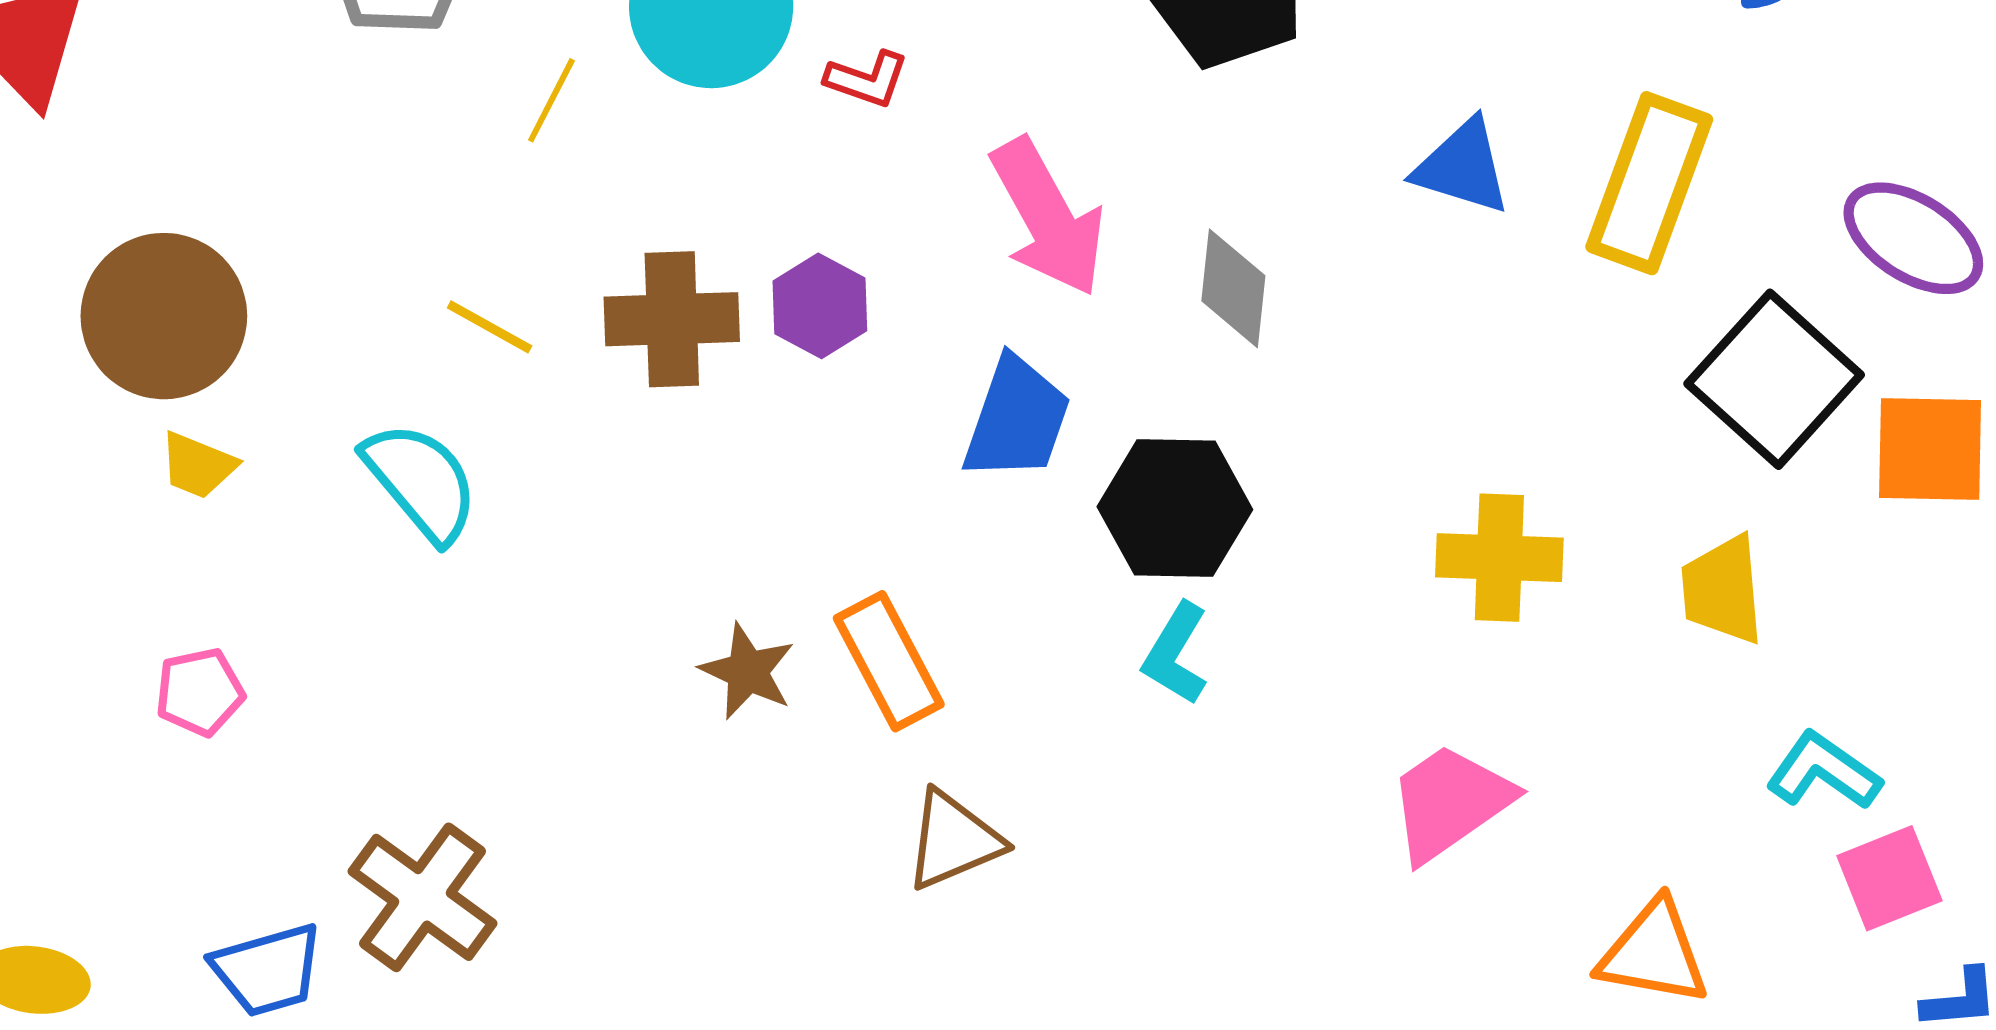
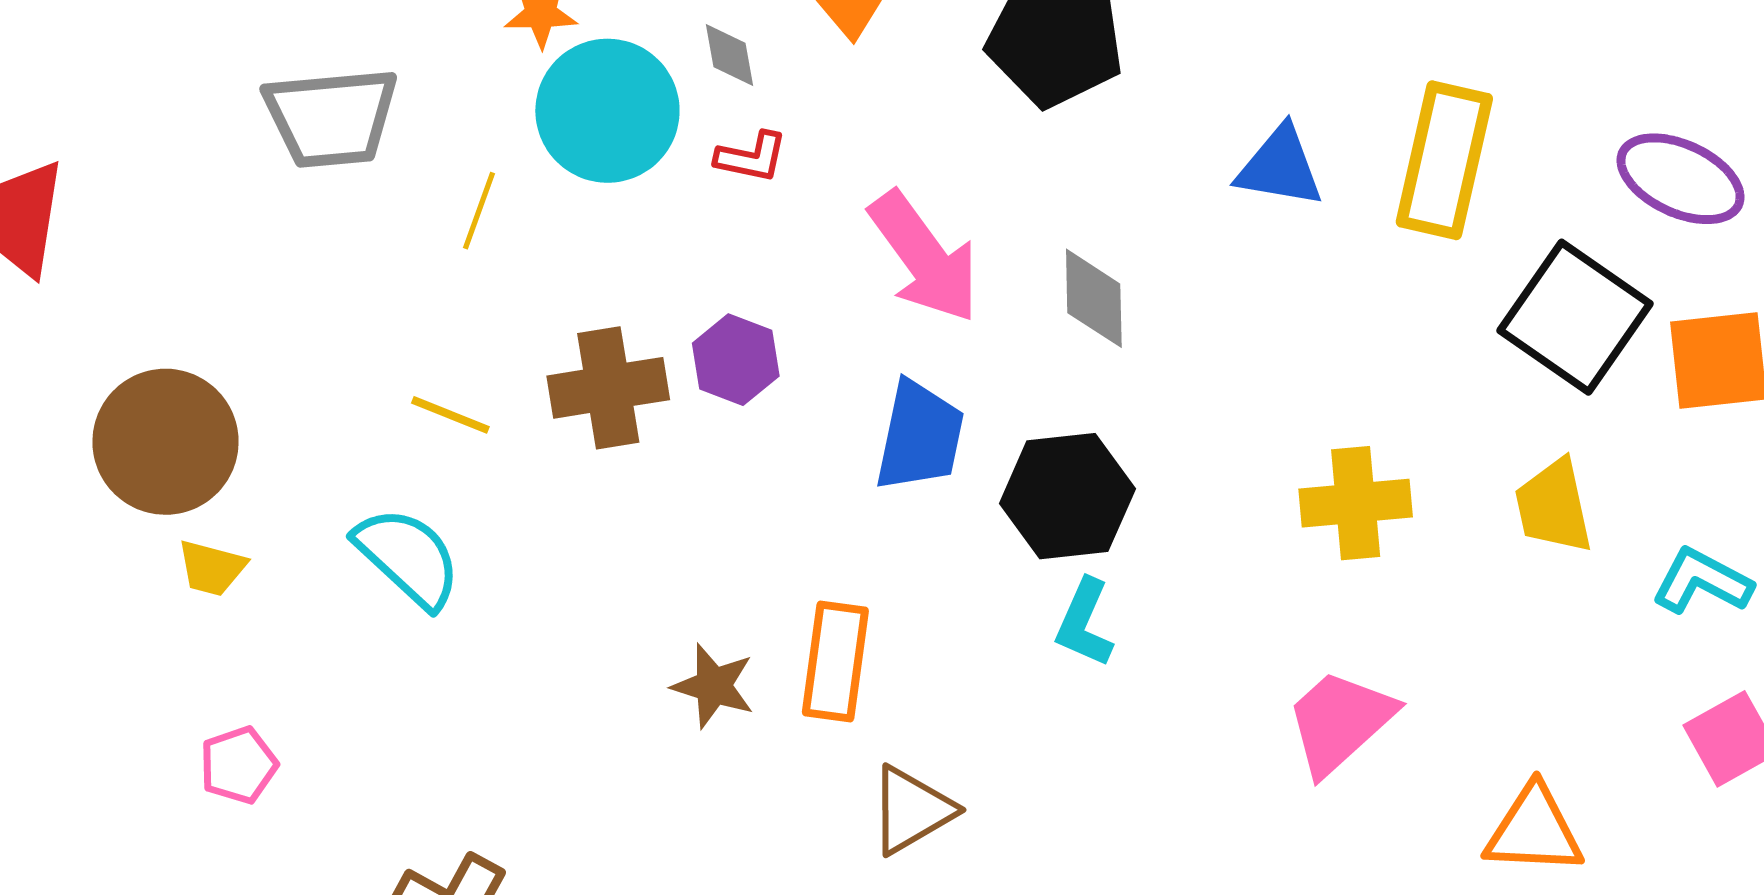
orange rectangle: (889, 661) -> (835, 662), turned 43
cyan L-shape: (1824, 771) -> (1702, 581), moved

